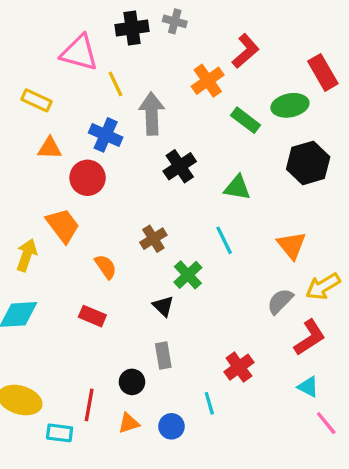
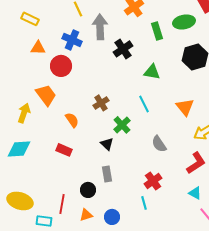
green rectangle: (246, 120) -> (157, 31), turned 36
black cross: (180, 166) -> (123, 49), moved
gray semicircle: (280, 301) -> (159, 144), moved, turned -78
cyan line: (209, 403) -> (144, 203), moved

